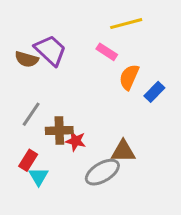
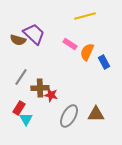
pink rectangle: (107, 52) -> (70, 44), moved
blue rectangle: (154, 92) -> (104, 62), turned -72
brown triangle: (123, 151) -> (96, 114), moved
gray ellipse: (102, 172) -> (69, 116), turned -30

